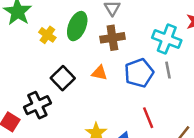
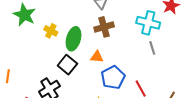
green ellipse: (77, 26) -> (74, 39), moved
blue pentagon: (139, 73) -> (113, 77), moved

